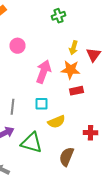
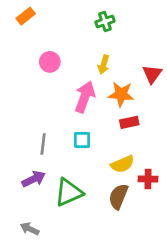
yellow arrow: (74, 48) -> (104, 65), moved
yellow semicircle: (56, 122) -> (122, 164), moved
green triangle: (32, 143) -> (69, 192), turned -40
brown semicircle: (66, 157) -> (118, 196), moved

